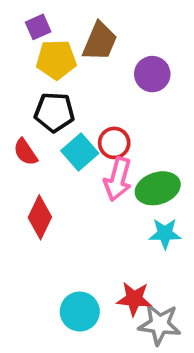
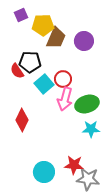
brown trapezoid: (100, 41) -> (56, 38), moved
yellow pentagon: (56, 60) -> (43, 25), moved
red semicircle: (25, 152) -> (17, 71), moved

